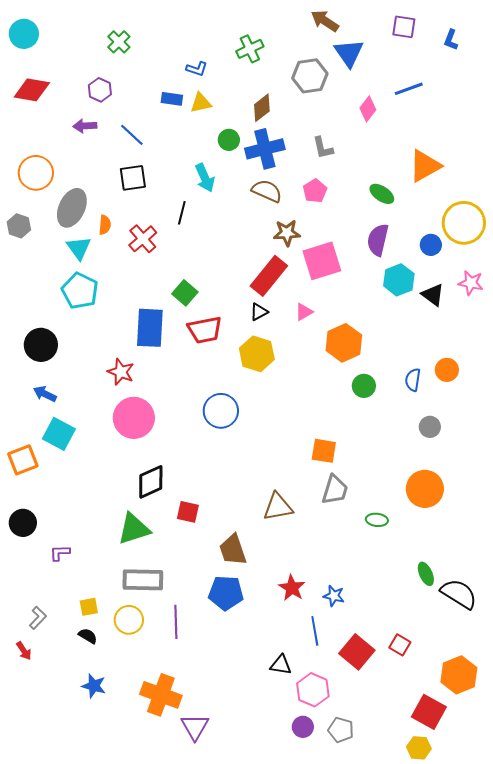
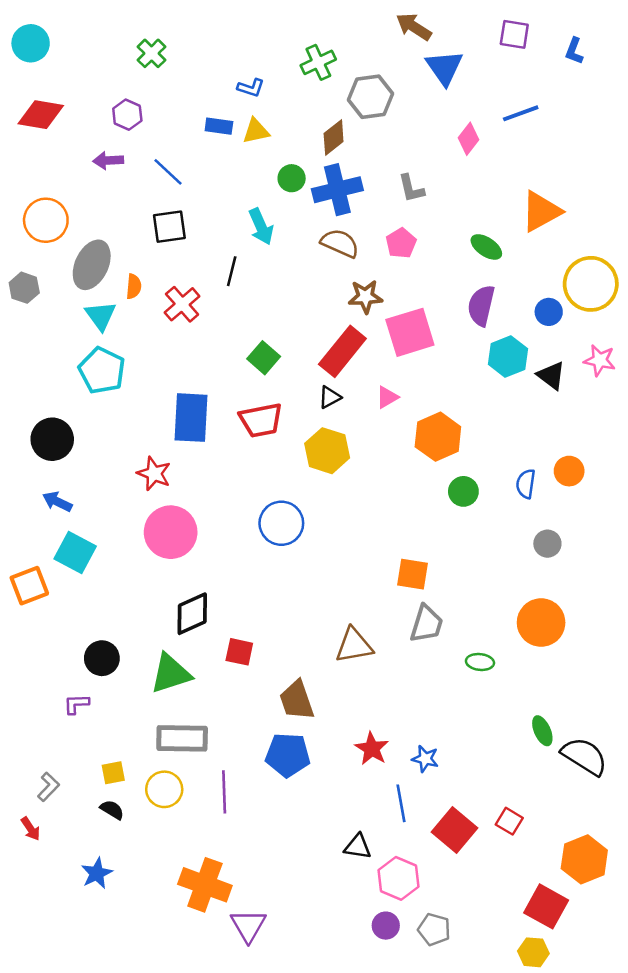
gray hexagon: (310, 76) -> (370, 97), moved
green square: (185, 293) -> (264, 358), moved
black circle: (23, 523) -> (102, 658), moved
blue star: (94, 686) -> (97, 873), moved, turned 30

